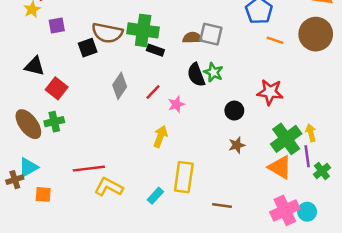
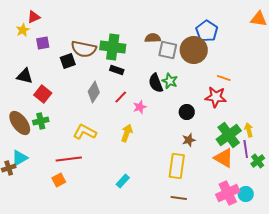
brown circle: (316, 34) -> (194, 50), moved
brown semicircle: (192, 38) -> (153, 38), moved
orange line: (275, 40) -> (224, 78), moved
black rectangle: (155, 50) -> (117, 70), moved
yellow rectangle: (184, 177) -> (177, 166), moved
yellow L-shape: (109, 187) -> (85, 132), moved
orange square: (43, 194) -> (59, 180), moved, turned -32
brown line: (222, 206) -> (179, 198), moved

